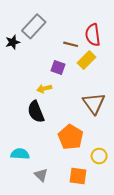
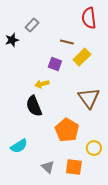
gray rectangle: (34, 26) -> (32, 25), size x0.6
red semicircle: (93, 35) -> (89, 18), moved
cyan semicircle: (20, 154) -> (19, 146), turned 144
gray triangle: (41, 175) -> (48, 167), moved

